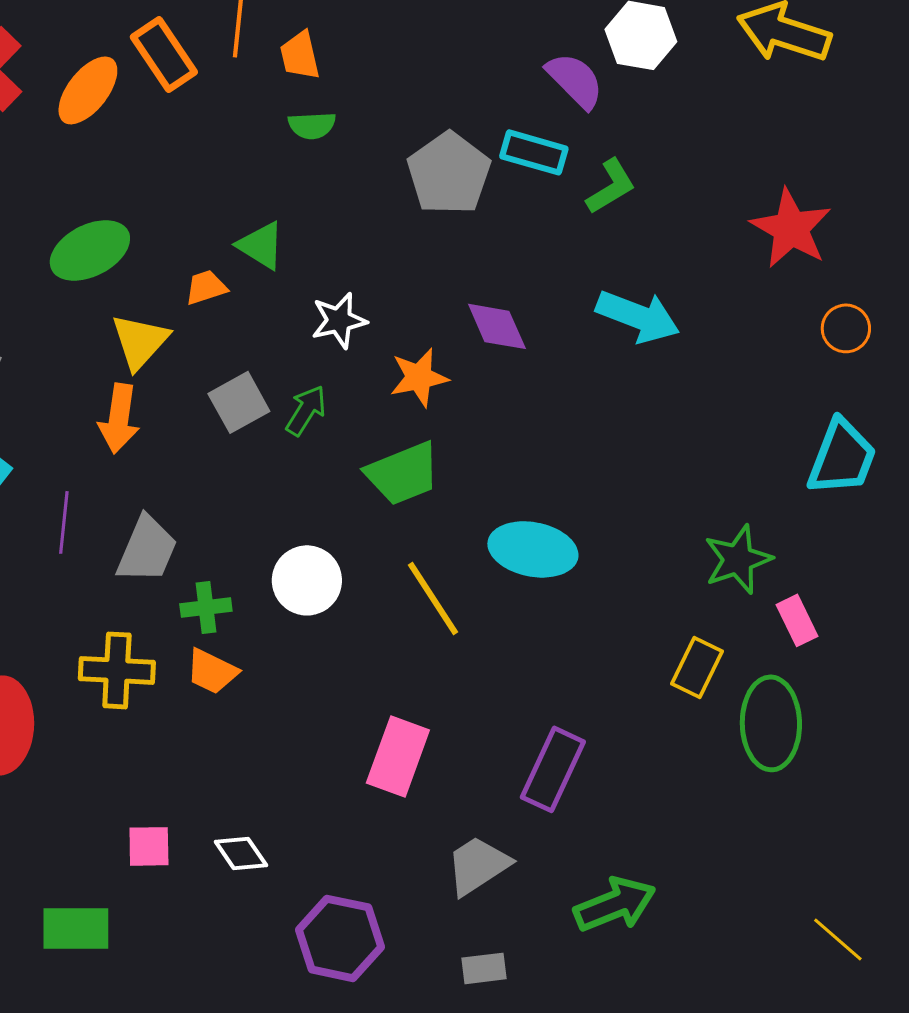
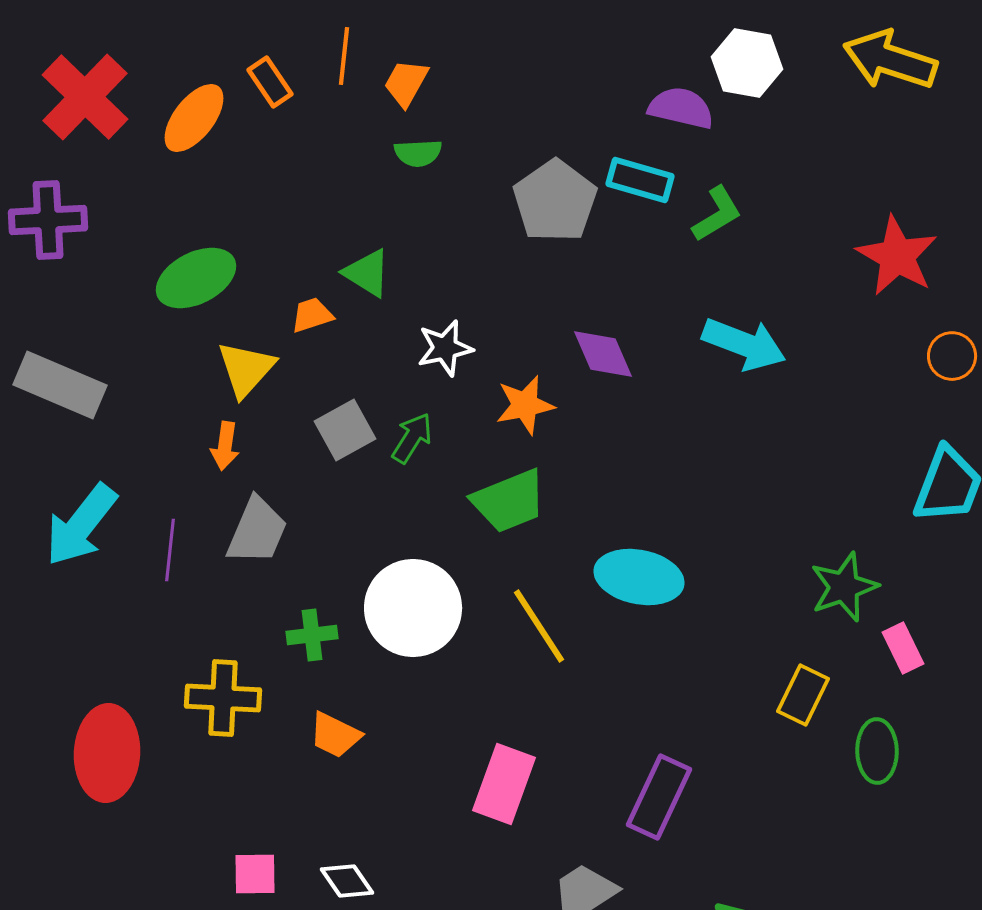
orange rectangle: (164, 54) -> (270, 82), size x0.7
orange trapezoid: (300, 55) -> (406, 83), turned 42
purple semicircle: (575, 80) -> (681, 108), turned -32
orange arrow: (119, 418) -> (225, 446), size x0.7
gray trapezoid: (147, 549) -> (257, 531), moved
white circle: (307, 580) -> (413, 608), size x1.4
orange trapezoid: (212, 671) -> (335, 735), moved
green ellipse: (771, 723) -> (877, 751), size x0.7

